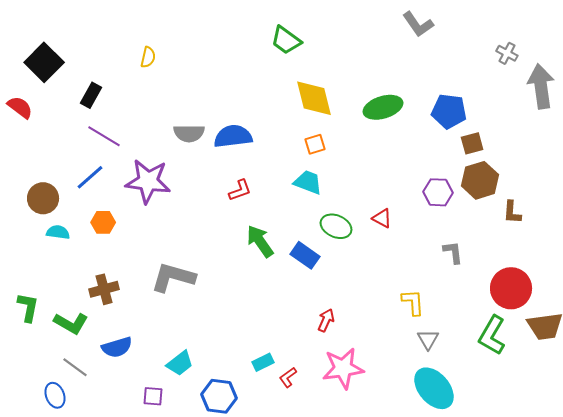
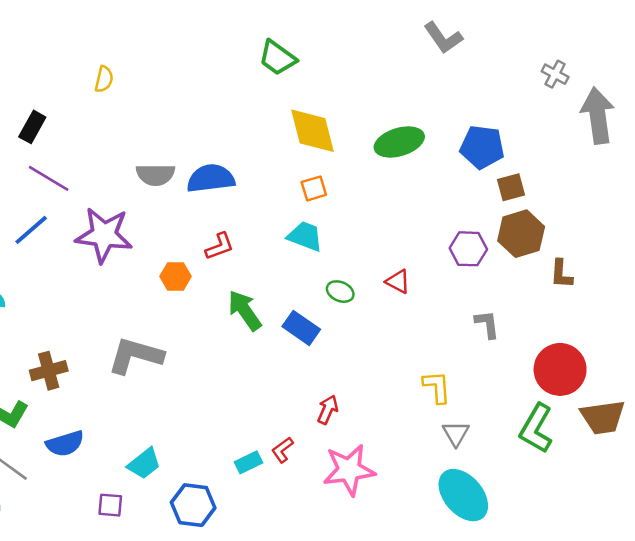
orange hexagon: (103, 222) -> (176, 276), moved
green ellipse: (336, 226) -> (340, 292), size x0.7
red L-shape: (288, 377) -> (282, 450), moved

